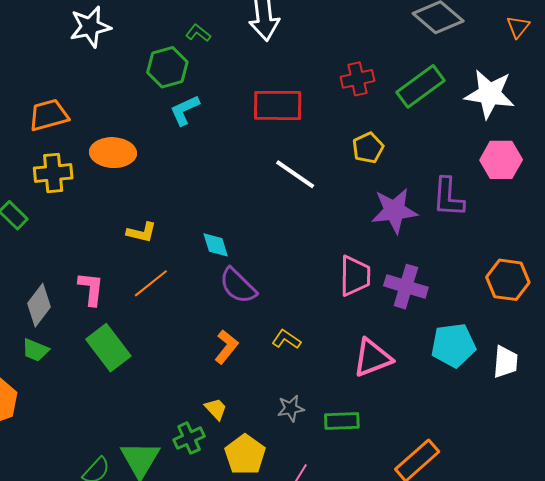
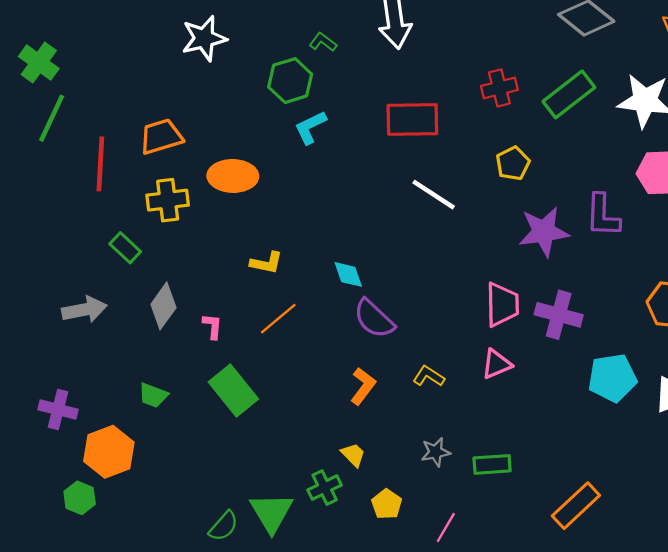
pink L-shape: (91, 289) -> (213, 326), size x0.7
gray diamond: (39, 305) -> (163, 306), moved
pink triangle: (372, 358) -> (496, 364), moved, size x0.7
yellow pentagon: (245, 455) -> (387, 504), size x0.7

